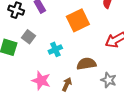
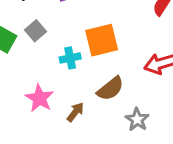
orange square: (78, 20) -> (102, 40), moved
brown semicircle: (86, 64) -> (110, 89), turned 138

